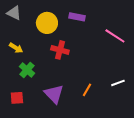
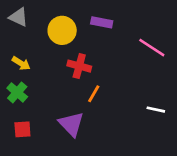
green cross: (27, 70) -> (17, 92), moved
white line: (118, 83) -> (156, 110), turned 32
orange line: (87, 90) -> (94, 94), moved

